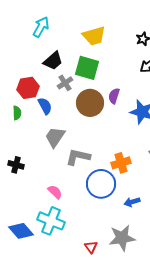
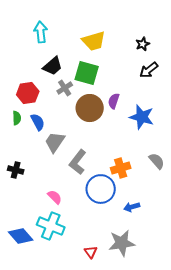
cyan arrow: (41, 27) -> (41, 32), turned -35
blue semicircle: (45, 106) -> (38, 122), moved
gray L-shape: (78, 157) -> (78, 162), turned -65

